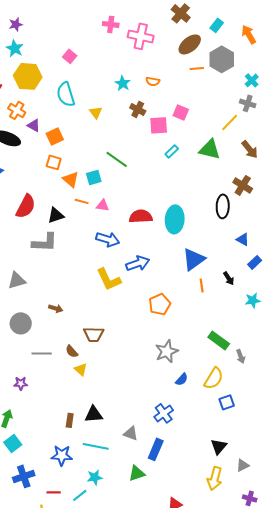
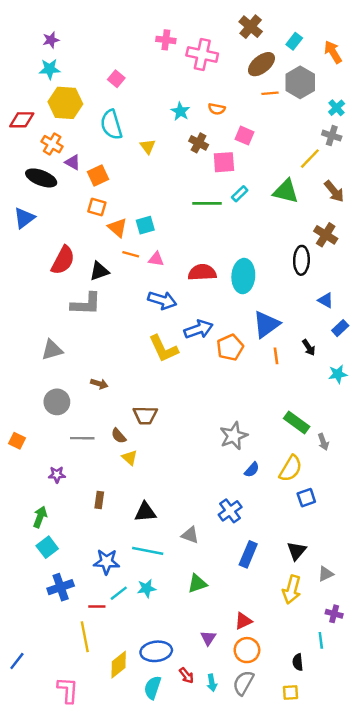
cyan star: (15, 48) -> (50, 69), turned -30
pink square: (181, 112) -> (245, 136), moved
green line: (117, 159) -> (207, 203), moved, turned -35
orange pentagon: (160, 304) -> (230, 347), moved
brown rectangle: (70, 420) -> (99, 500), moved
blue rectangle: (156, 449) -> (248, 554), moved
cyan line: (80, 495) -> (119, 593), moved

